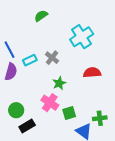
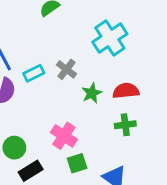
green star: (59, 83) -> (92, 93), moved
green square: (69, 113) -> (77, 163), moved
green cross: (100, 118) -> (125, 125), moved

